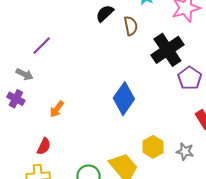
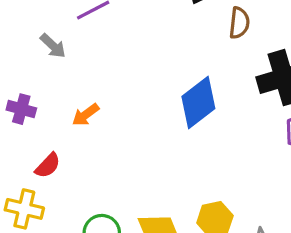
purple cross: (16, 99) -> (21, 109), moved, turned -30
blue diamond: (124, 99) -> (198, 102), moved

